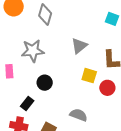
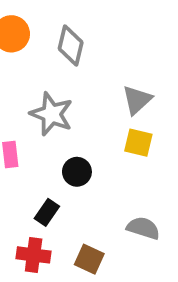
gray star: (33, 51) -> (51, 114), turned 30
yellow square: (89, 76) -> (138, 143), moved

